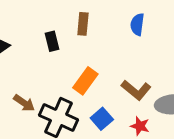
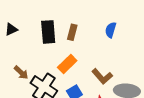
brown rectangle: (83, 24) -> (72, 32), moved
black rectangle: (52, 41) -> (48, 32), size x1.6

